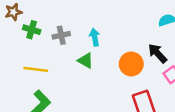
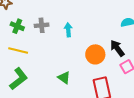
green cross: (32, 30) -> (17, 26), moved
green triangle: (85, 61) -> (64, 78), moved

